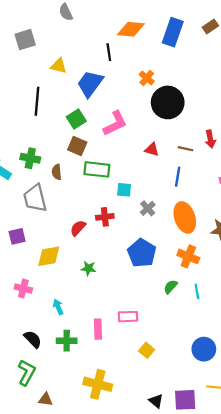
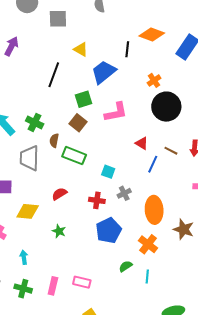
green rectangle: (97, 169) -> (74, 156), moved
blue line: (178, 177) -> (153, 164), moved
red cross: (105, 217) -> (97, 200), moved

